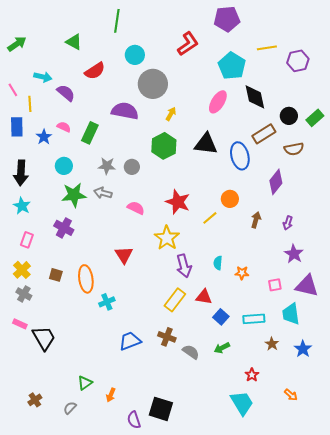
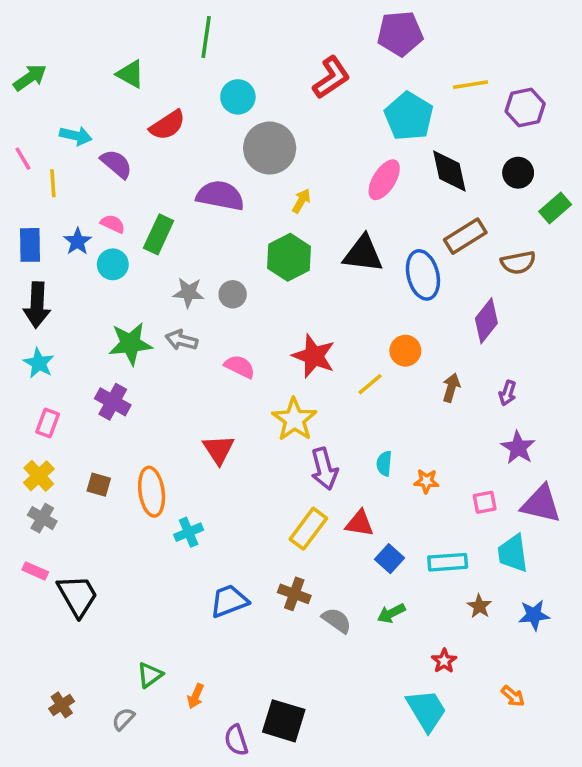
black circle: (289, 116) -> (518, 173), moved
blue rectangle: (17, 127) -> (30, 245), moved
cyan circle: (64, 166) -> (113, 264), moved
blue star: (303, 349) -> (534, 615), turned 30

